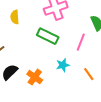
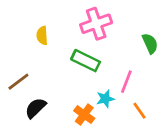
pink line: (81, 42) -> (126, 82), moved
orange cross: (35, 77) -> (84, 115), moved

